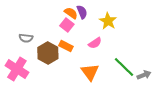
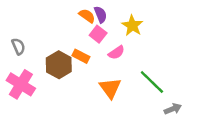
pink square: (67, 25) -> (98, 34), moved
gray semicircle: (26, 38) -> (18, 46), moved, turned -120
gray arrow: (144, 75) -> (173, 109), moved

